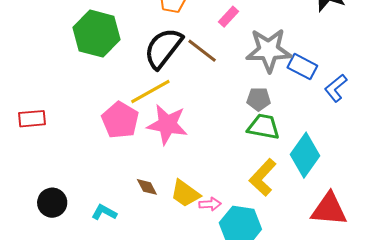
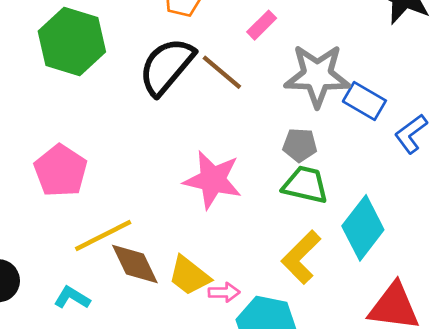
yellow line: (150, 91) -> (103, 236), moved
pink pentagon: (120, 120) -> (61, 171), moved
pink star: (167, 124) -> (213, 180), moved
brown diamond: (147, 187) -> (135, 264), size x1.6

